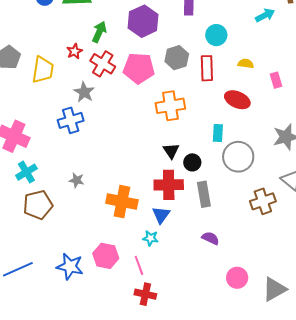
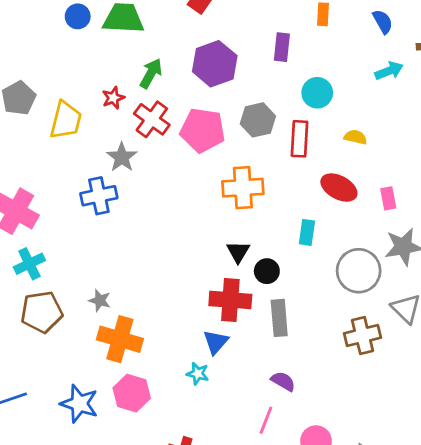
pink rectangle: (276, 80) -> (388, 198), moved
gray circle: (238, 157) -> (359, 271), moved
gray star: (77, 180) -> (100, 300), moved
orange cross: (122, 202) -> (120, 339), moved
pink line: (139, 265) -> (266, 420), moved, turned 36

